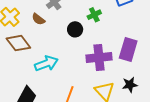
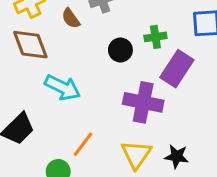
purple rectangle: (128, 50) -> (177, 69), moved
cyan arrow: (46, 64) -> (63, 88), turned 30

